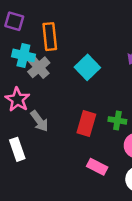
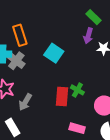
green cross: (117, 120) -> (77, 90), moved, turned 32
gray arrow: (39, 121) -> (25, 102), turned 78

